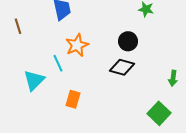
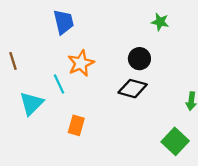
brown line: (18, 26) -> (13, 61), moved

